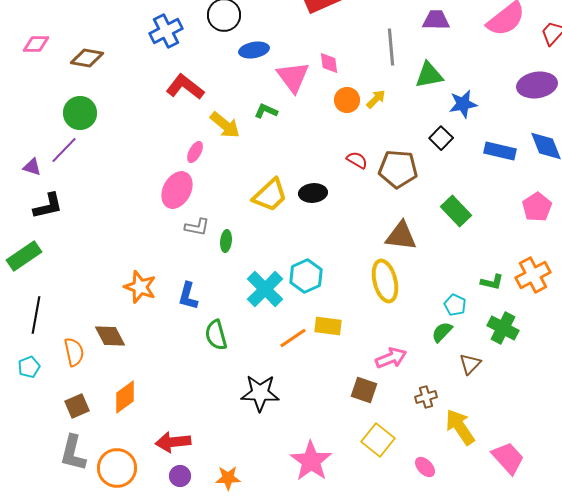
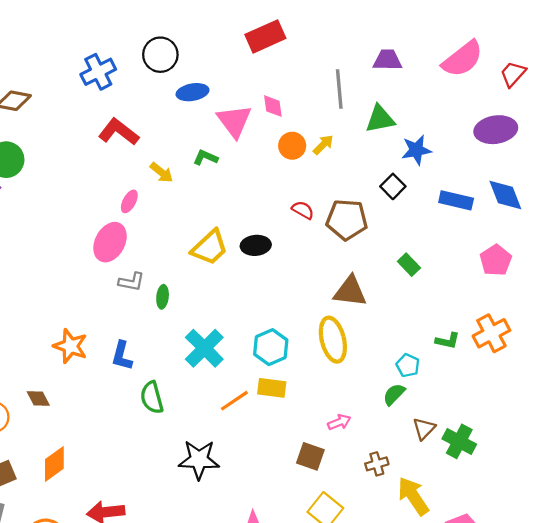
yellow arrow: (225, 125) -> (161, 172), size x0.7
green rectangle: (456, 211) -> (409, 265), size x0.7
cyan hexagon: (306, 276) -> (271, 347), moved
green cross: (503, 328) -> (459, 441), moved
brown diamond: (110, 336) -> (38, 399), size x0.7
pink arrow: (391, 358) -> (339, 422), size x0.7

